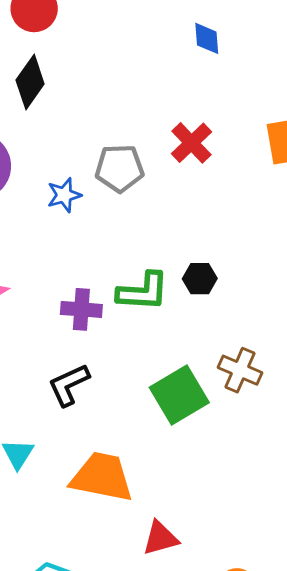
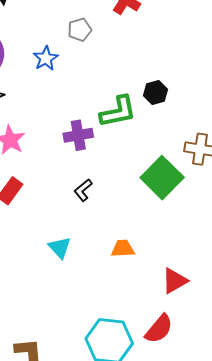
gray pentagon: (119, 168) -> (80, 30), size x0.7
black L-shape: (69, 385) -> (83, 190), size x0.7
orange trapezoid: (102, 477) -> (123, 249), size x0.5

